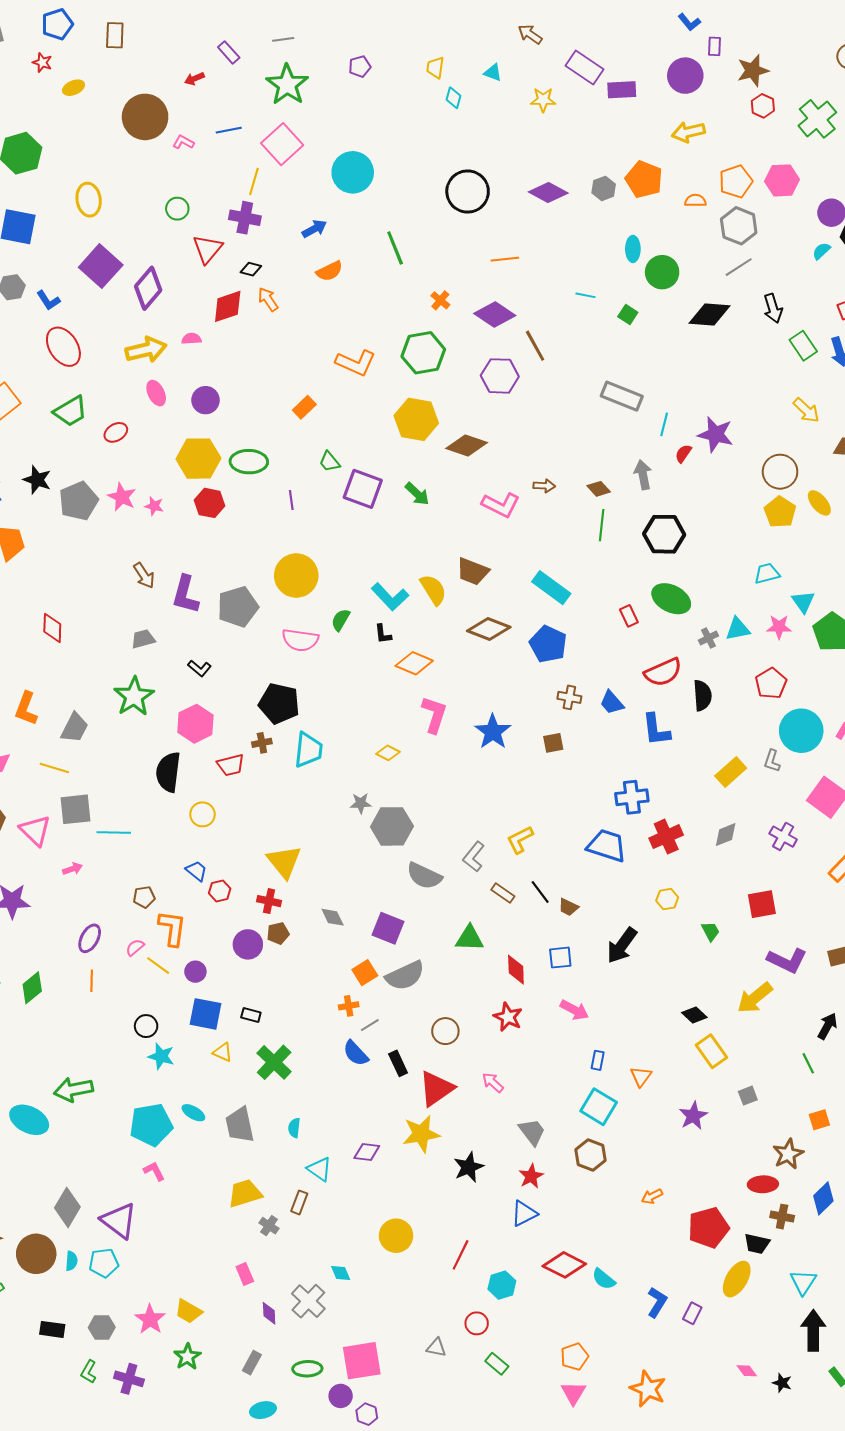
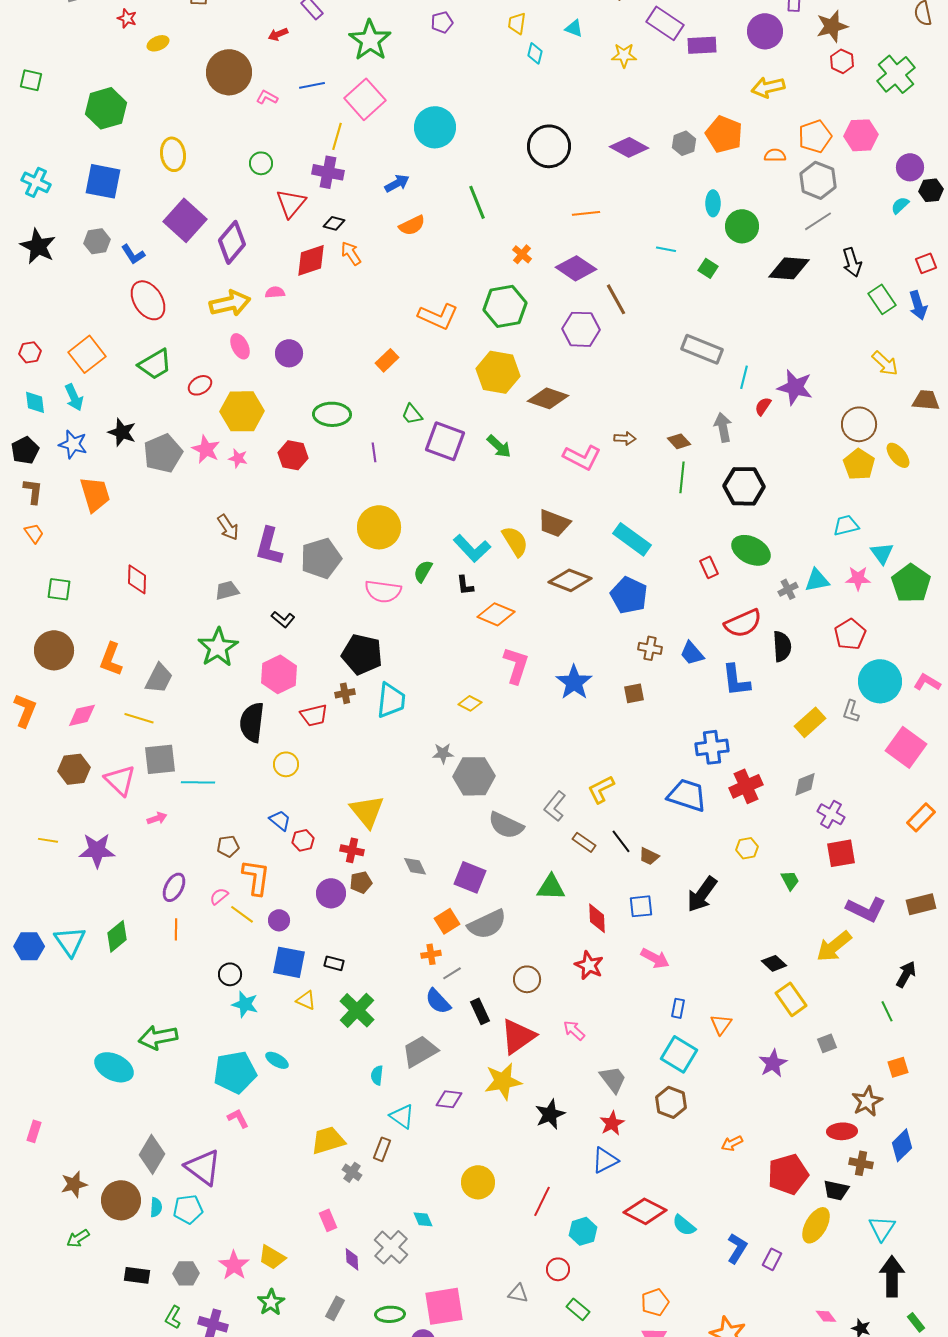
yellow hexagon: (198, 459) -> (242, 411), moved
purple cross: (783, 837) -> (831, 814), moved
gray trapezoid: (240, 1125) -> (420, 1051), moved, turned 72

